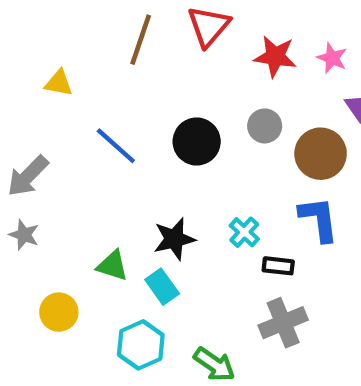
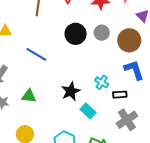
black circle: (197, 141) -> (76, 34), moved
green triangle: (112, 266) -> (29, 96), moved
cyan rectangle: (162, 287) -> (88, 111), moved

